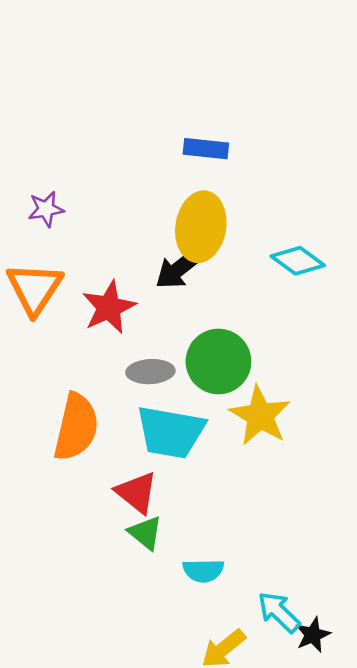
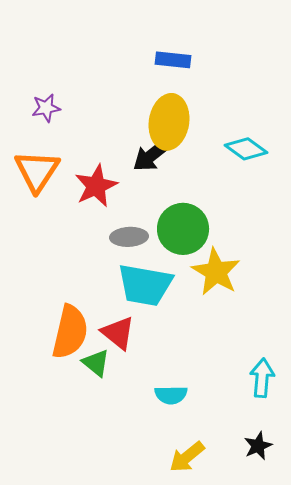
orange semicircle: (76, 427) -> (70, 332), moved
green triangle: (145, 533) -> (96, 363), moved
cyan arrow: (279, 612) -> (262, 378), moved, turned 51

